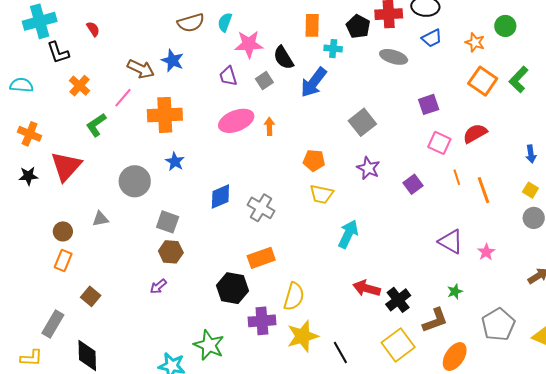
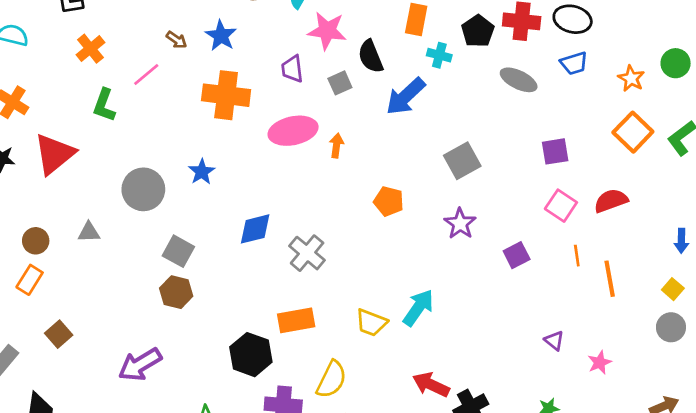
brown arrow: (141, 69) -> (177, 40), size x0.6
orange cross: (165, 115) -> (226, 95), moved
green L-shape: (96, 125) -> (104, 105), turned -45
yellow trapezoid: (321, 194) -> (371, 323), moved
purple triangle: (451, 242) -> (554, 341), size x0.6
purple arrow: (158, 286) -> (140, 364), moved, size x1.8

